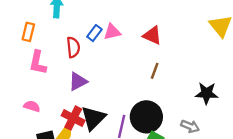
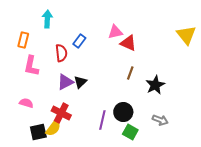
pink triangle: (112, 32) -> (115, 32), moved
black star: (207, 93) -> (155, 85), moved, turned -30
black circle: (146, 117) -> (123, 112), size x0.7
black triangle: (93, 118) -> (80, 82), moved, size x0.6

